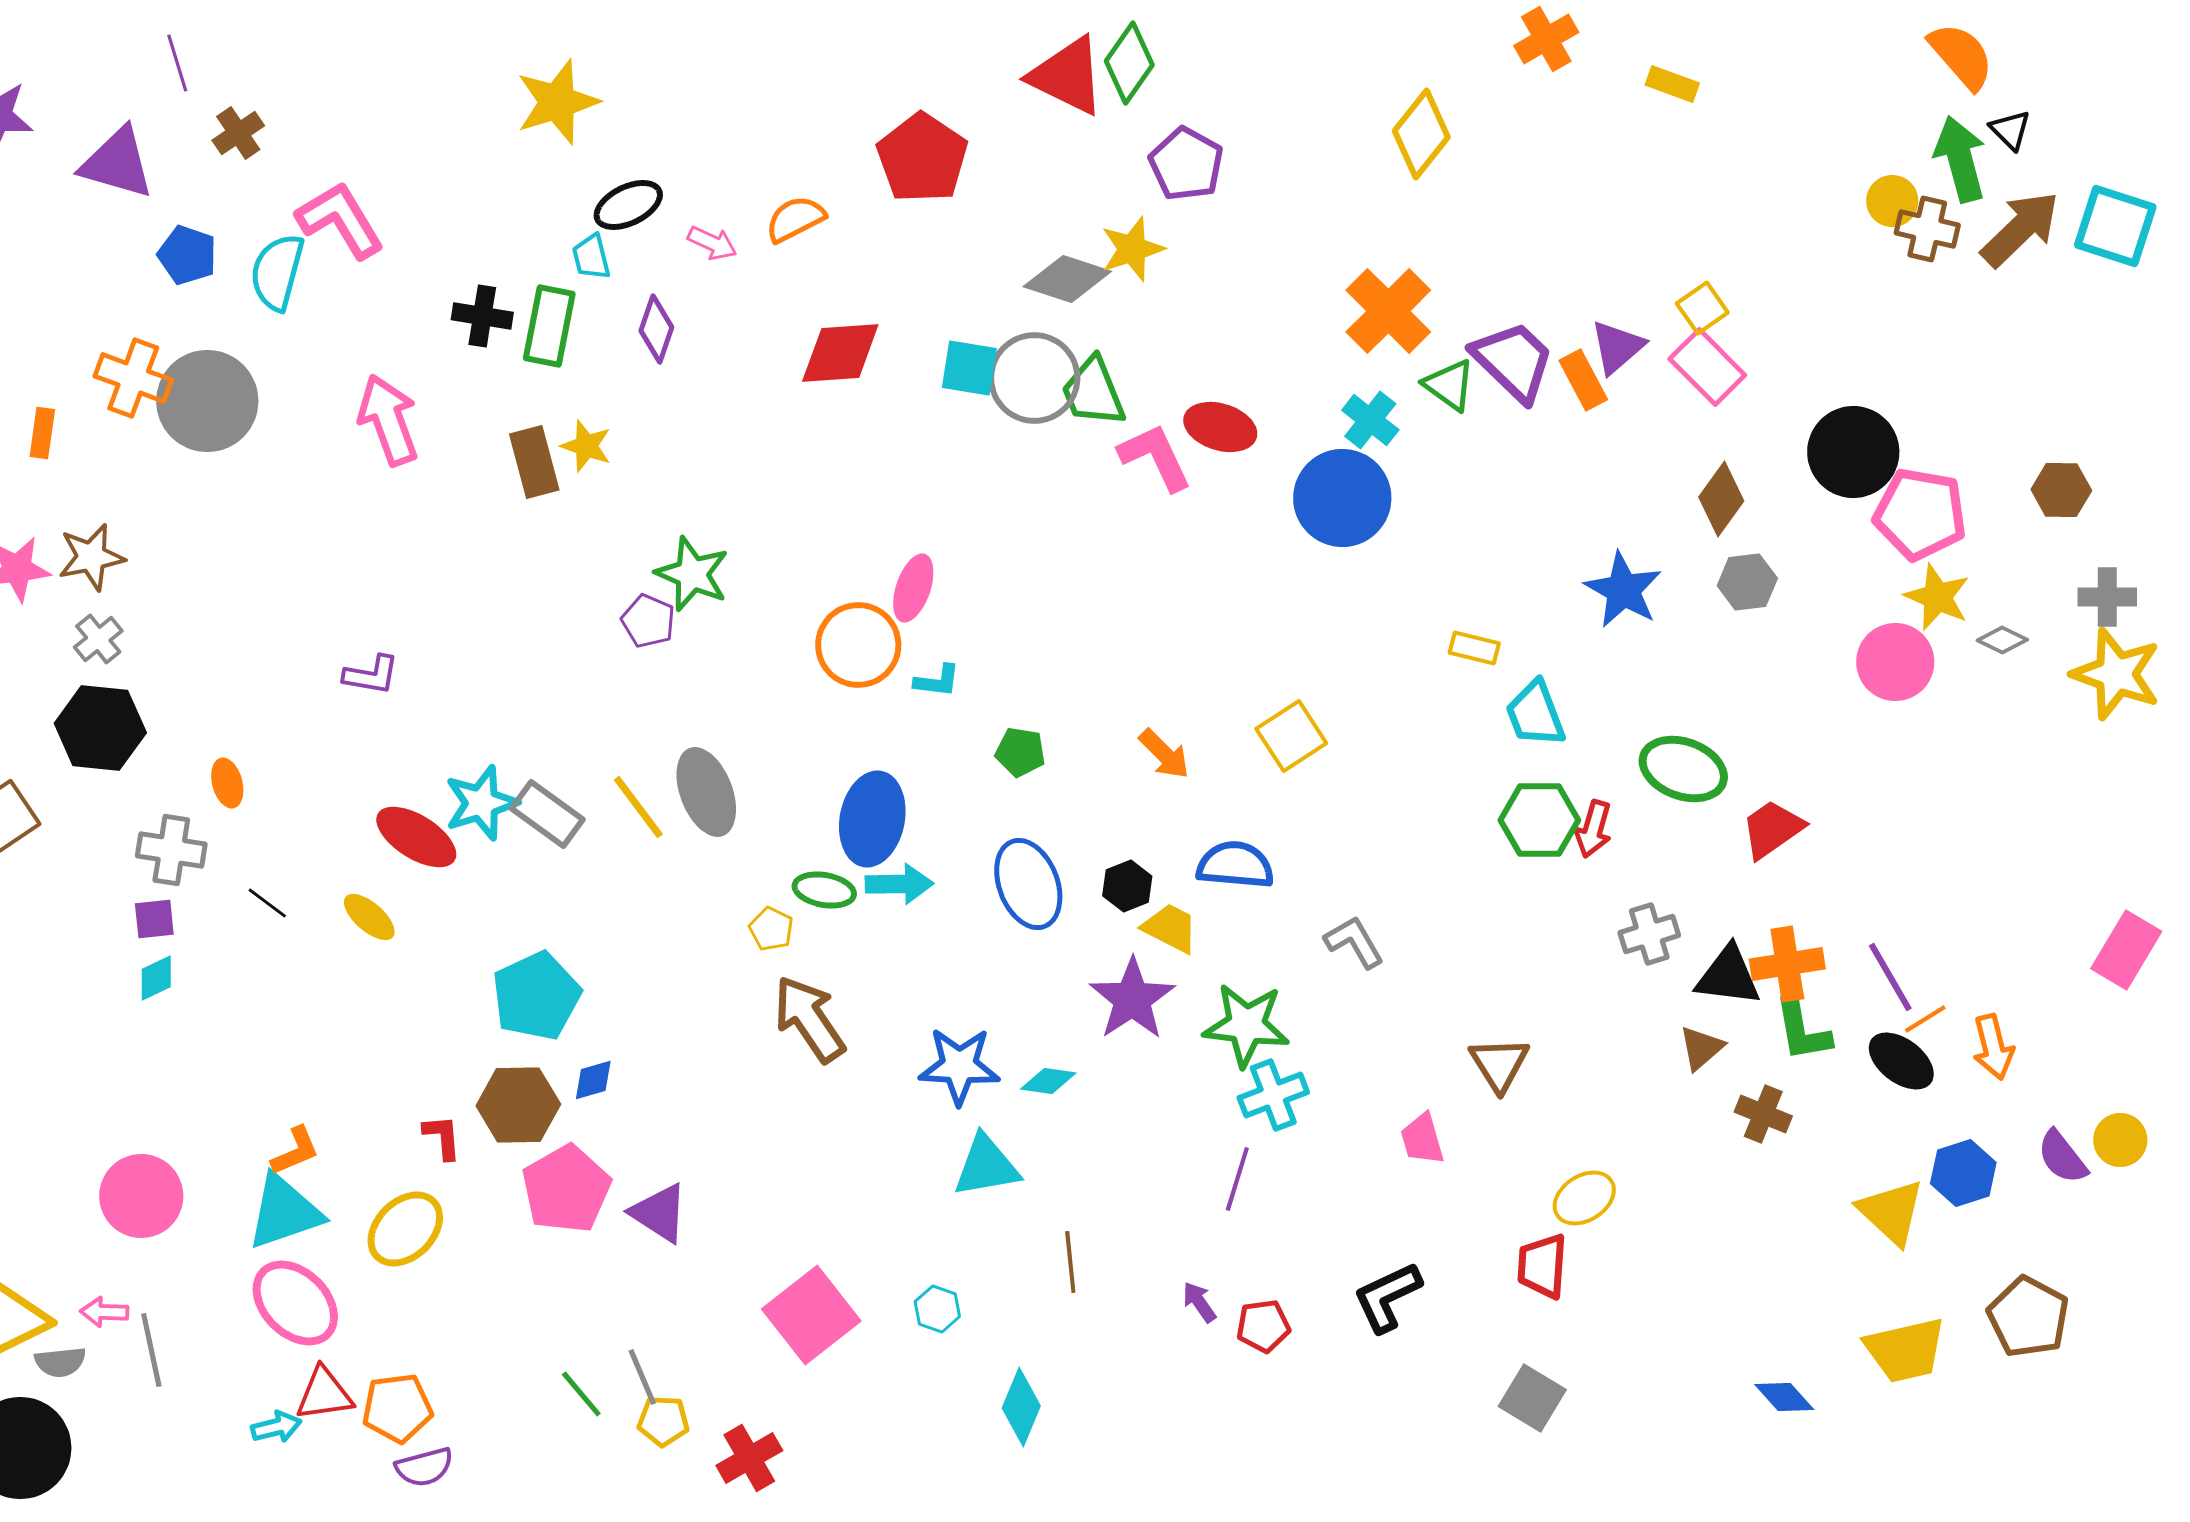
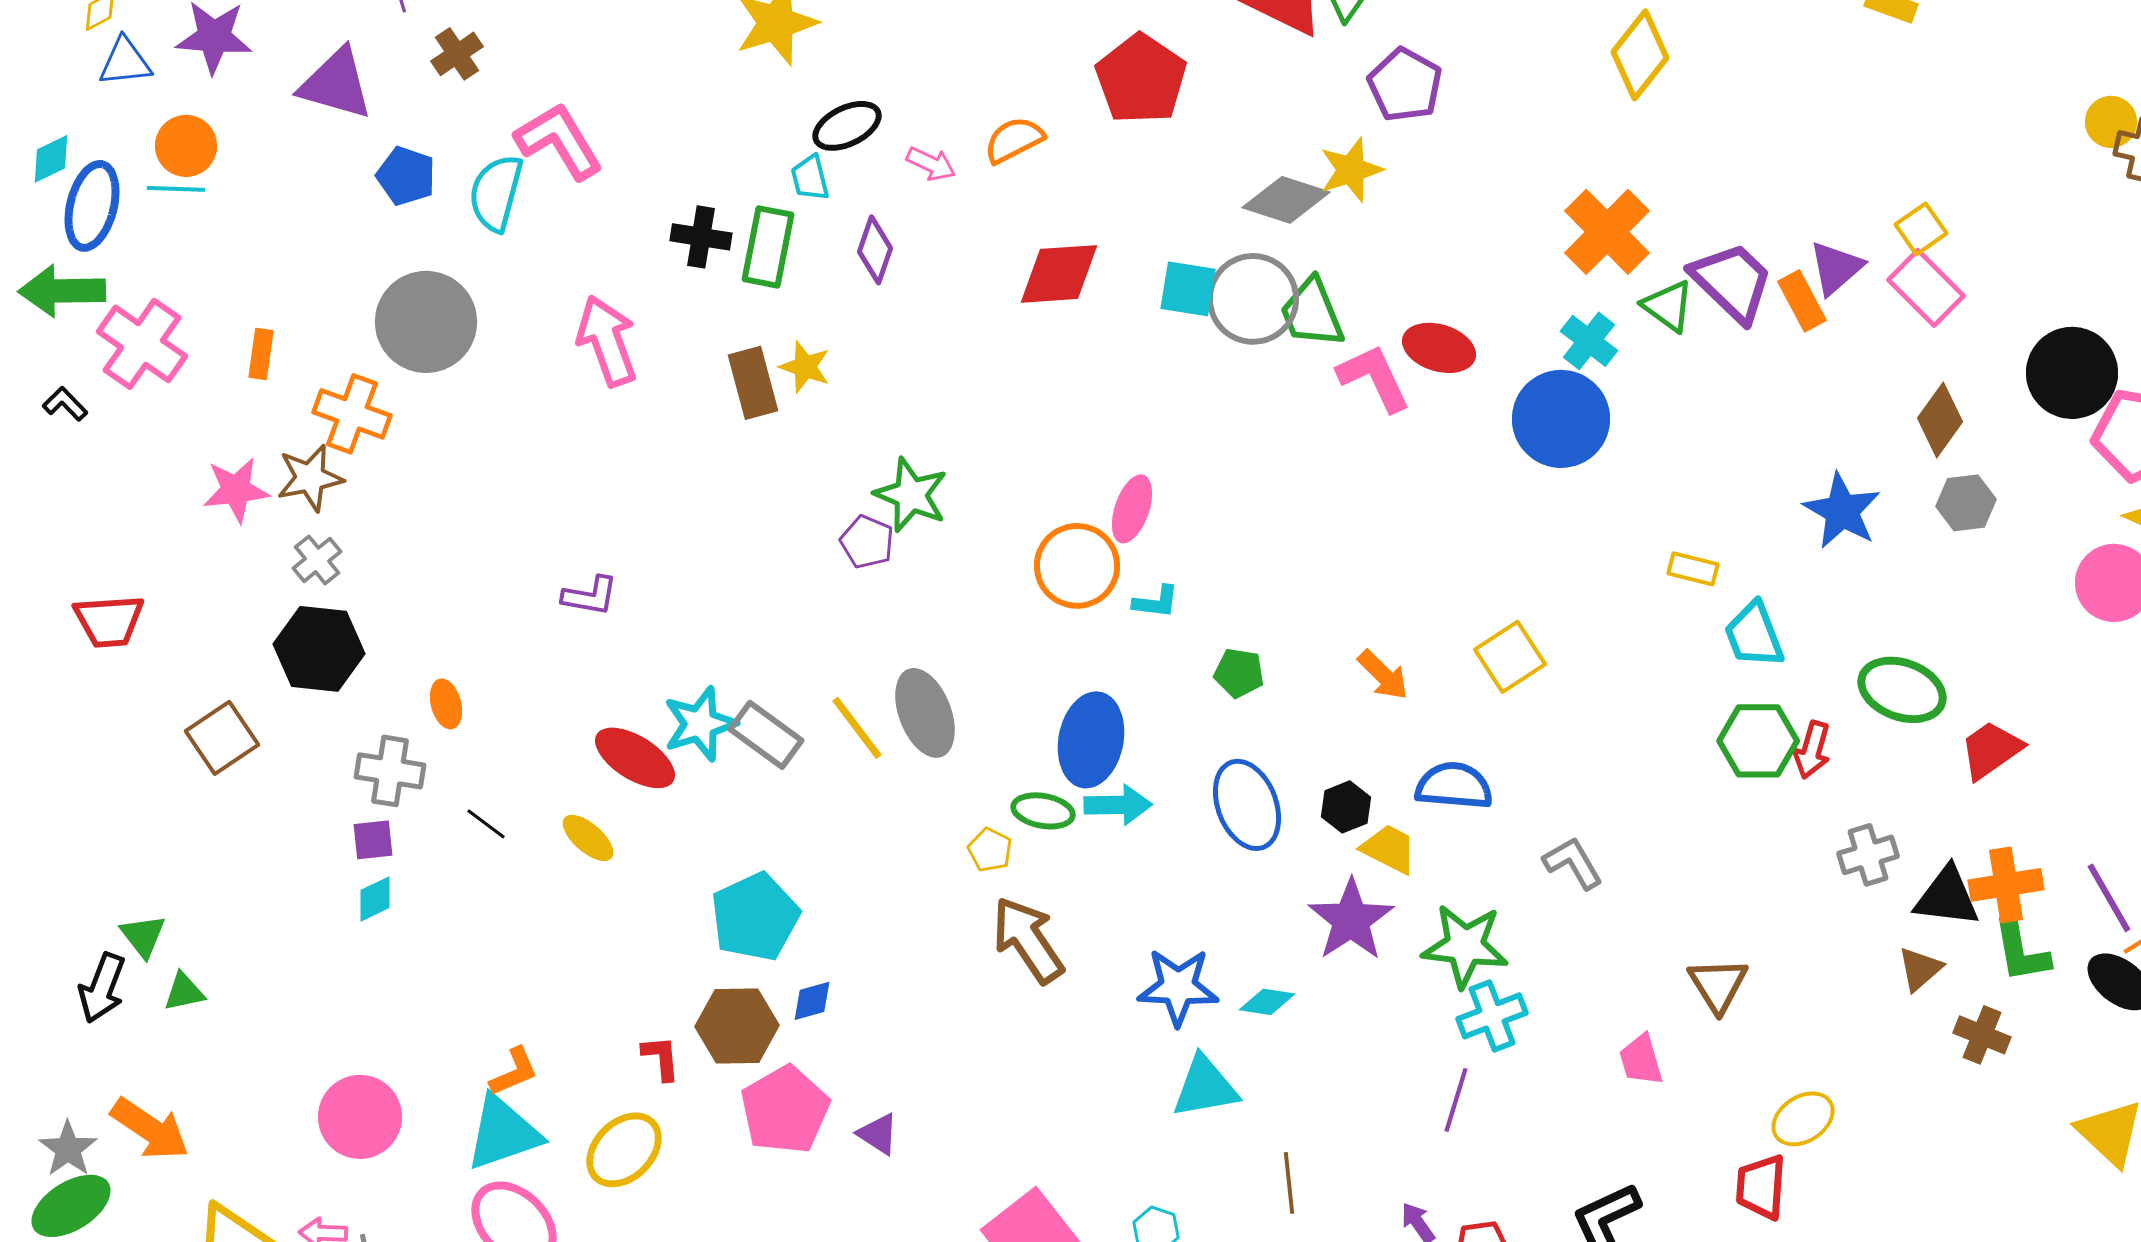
orange cross: (133, 378) -> (352, 414), moved
purple triangle: (659, 1213) -> (878, 1134), size x0.7

